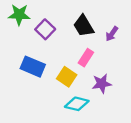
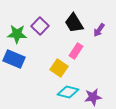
green star: (19, 15) -> (17, 34), moved
blue rectangle: (33, 67) -> (14, 59), moved
purple star: (102, 84) -> (93, 97), moved

